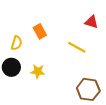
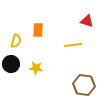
orange rectangle: (40, 31) -> (38, 30), turned 32
yellow line: (77, 47) -> (73, 45), turned -36

